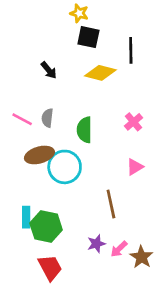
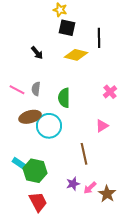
pink cross: (133, 122) -> (110, 92), moved
cyan rectangle: (26, 217) -> (20, 164), turned -56

